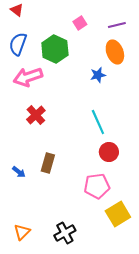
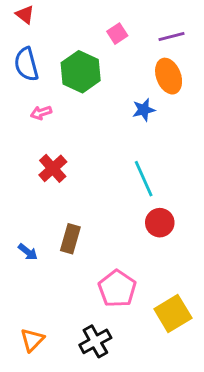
blue semicircle: (18, 44) -> (26, 64), turned -35
pink arrow: (28, 77) -> (41, 113), size x0.5
pink pentagon: (97, 186) -> (117, 289), moved, turned -30

